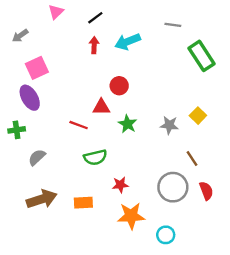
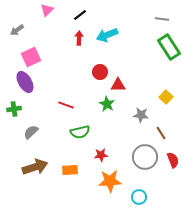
gray line: (173, 25) -> (162, 19), moved
red triangle: (101, 107) -> (118, 85), moved
gray star: (169, 125) -> (141, 115), moved

